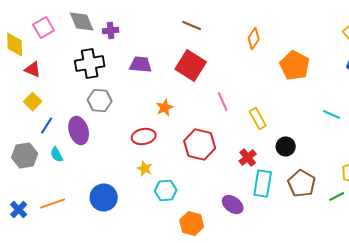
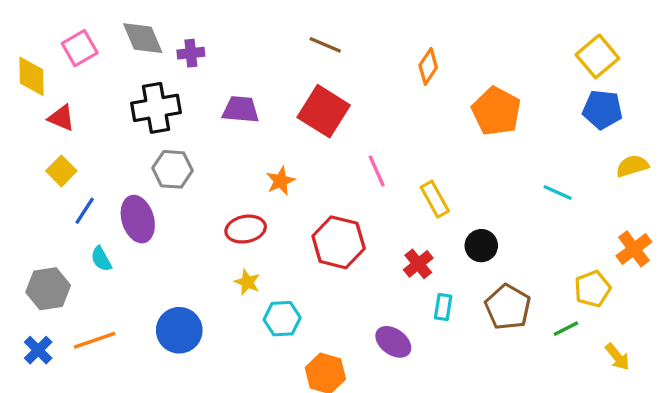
gray hexagon: (25, 156) -> (48, 289), moved
cyan rectangle: (263, 184) -> (443, 307), size x0.6

